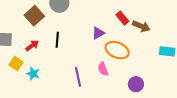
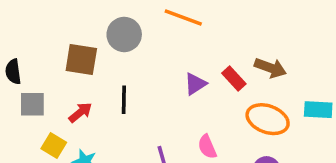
brown square: (34, 16) -> (81, 59), turned -36
red rectangle: (122, 18) -> (234, 78), moved
orange ellipse: (117, 50) -> (268, 119), moved

